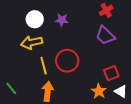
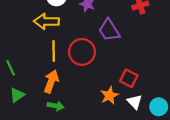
purple trapezoid: (105, 35) -> (109, 30), moved
red square: (111, 73) -> (129, 78), turned 35

